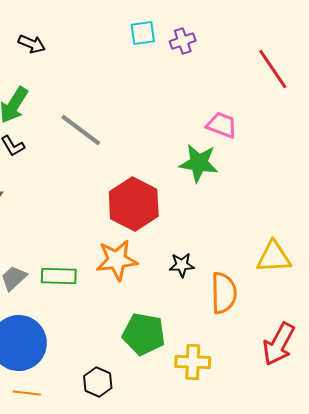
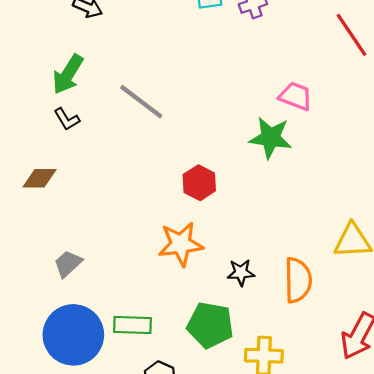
red hexagon: (134, 204) -> (199, 183), size x0.6
black star: (182, 265) -> (241, 272), moved
green rectangle: (59, 276) -> (132, 325), moved

